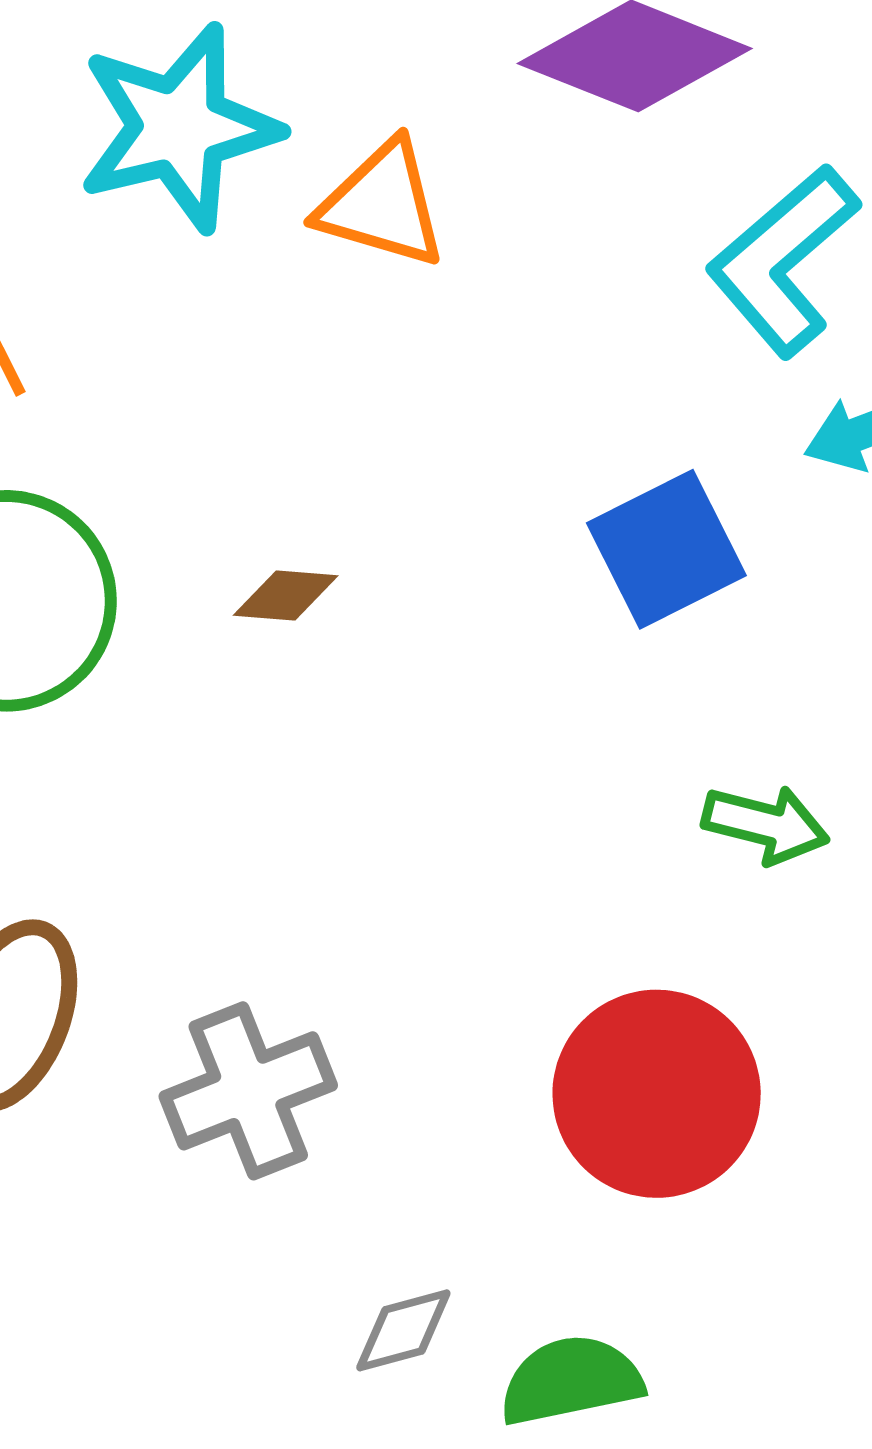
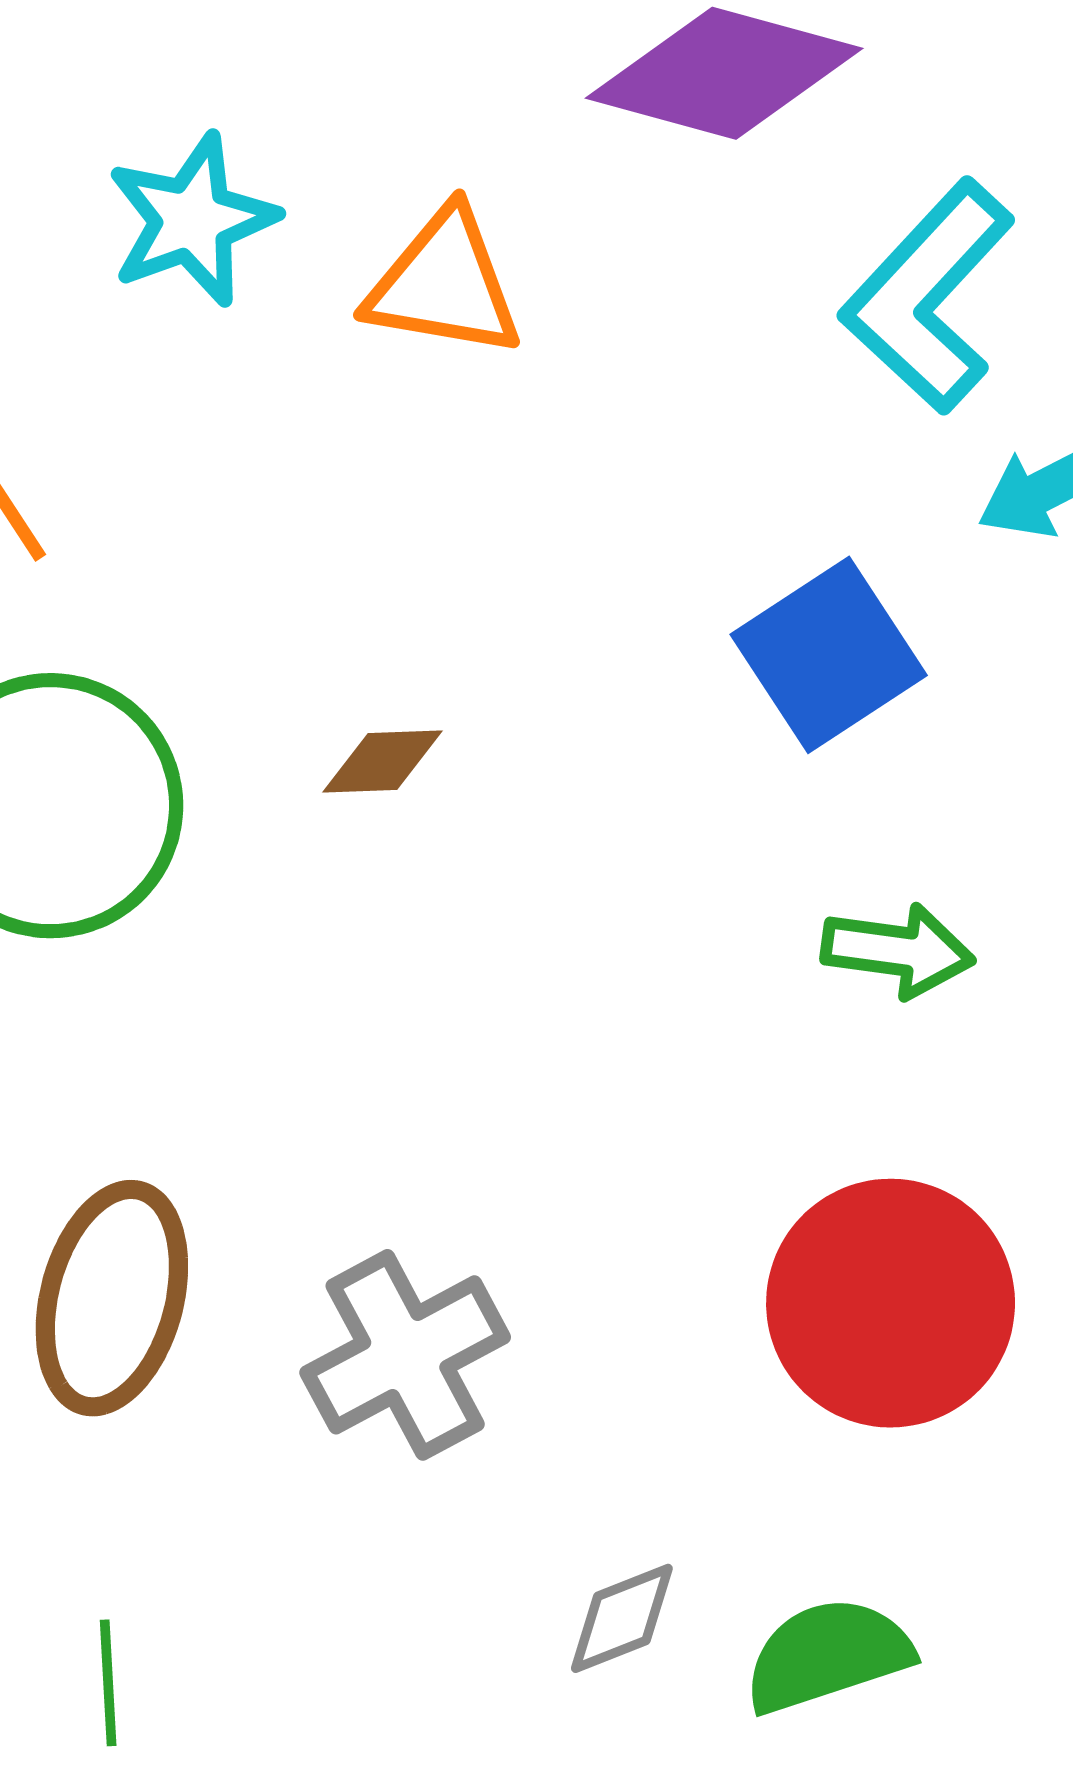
cyan star: (179, 127) -> (192, 220), size x0.7
green arrow: (766, 824) -> (898, 951), moved

